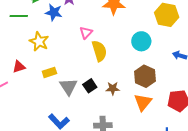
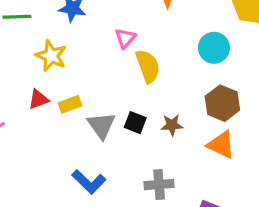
red triangle: (19, 67) -> (38, 99), moved
black square: (90, 86) -> (135, 123), turned -32
orange triangle: (143, 102) -> (221, 145), turned -42

